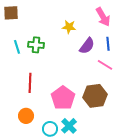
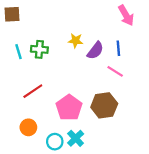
pink arrow: (103, 17) -> (126, 15), moved
yellow star: (69, 27) -> (76, 41), moved
red line: (30, 83) -> (33, 91), turned 54

